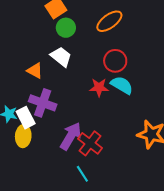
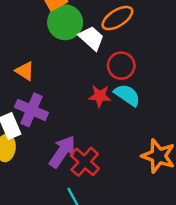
green circle: (66, 28) -> (65, 22), size x1.5
white trapezoid: (61, 57) -> (91, 38), moved

